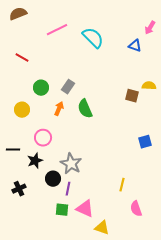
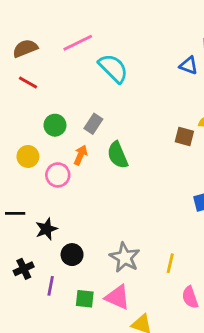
brown semicircle: (18, 14) -> (25, 48), moved
cyan semicircle: (93, 38) -> (113, 68), moved
pink circle: (43, 138) -> (58, 175), moved
gray star: (71, 164) -> (125, 257), moved
purple line: (68, 189) -> (51, 286), moved

